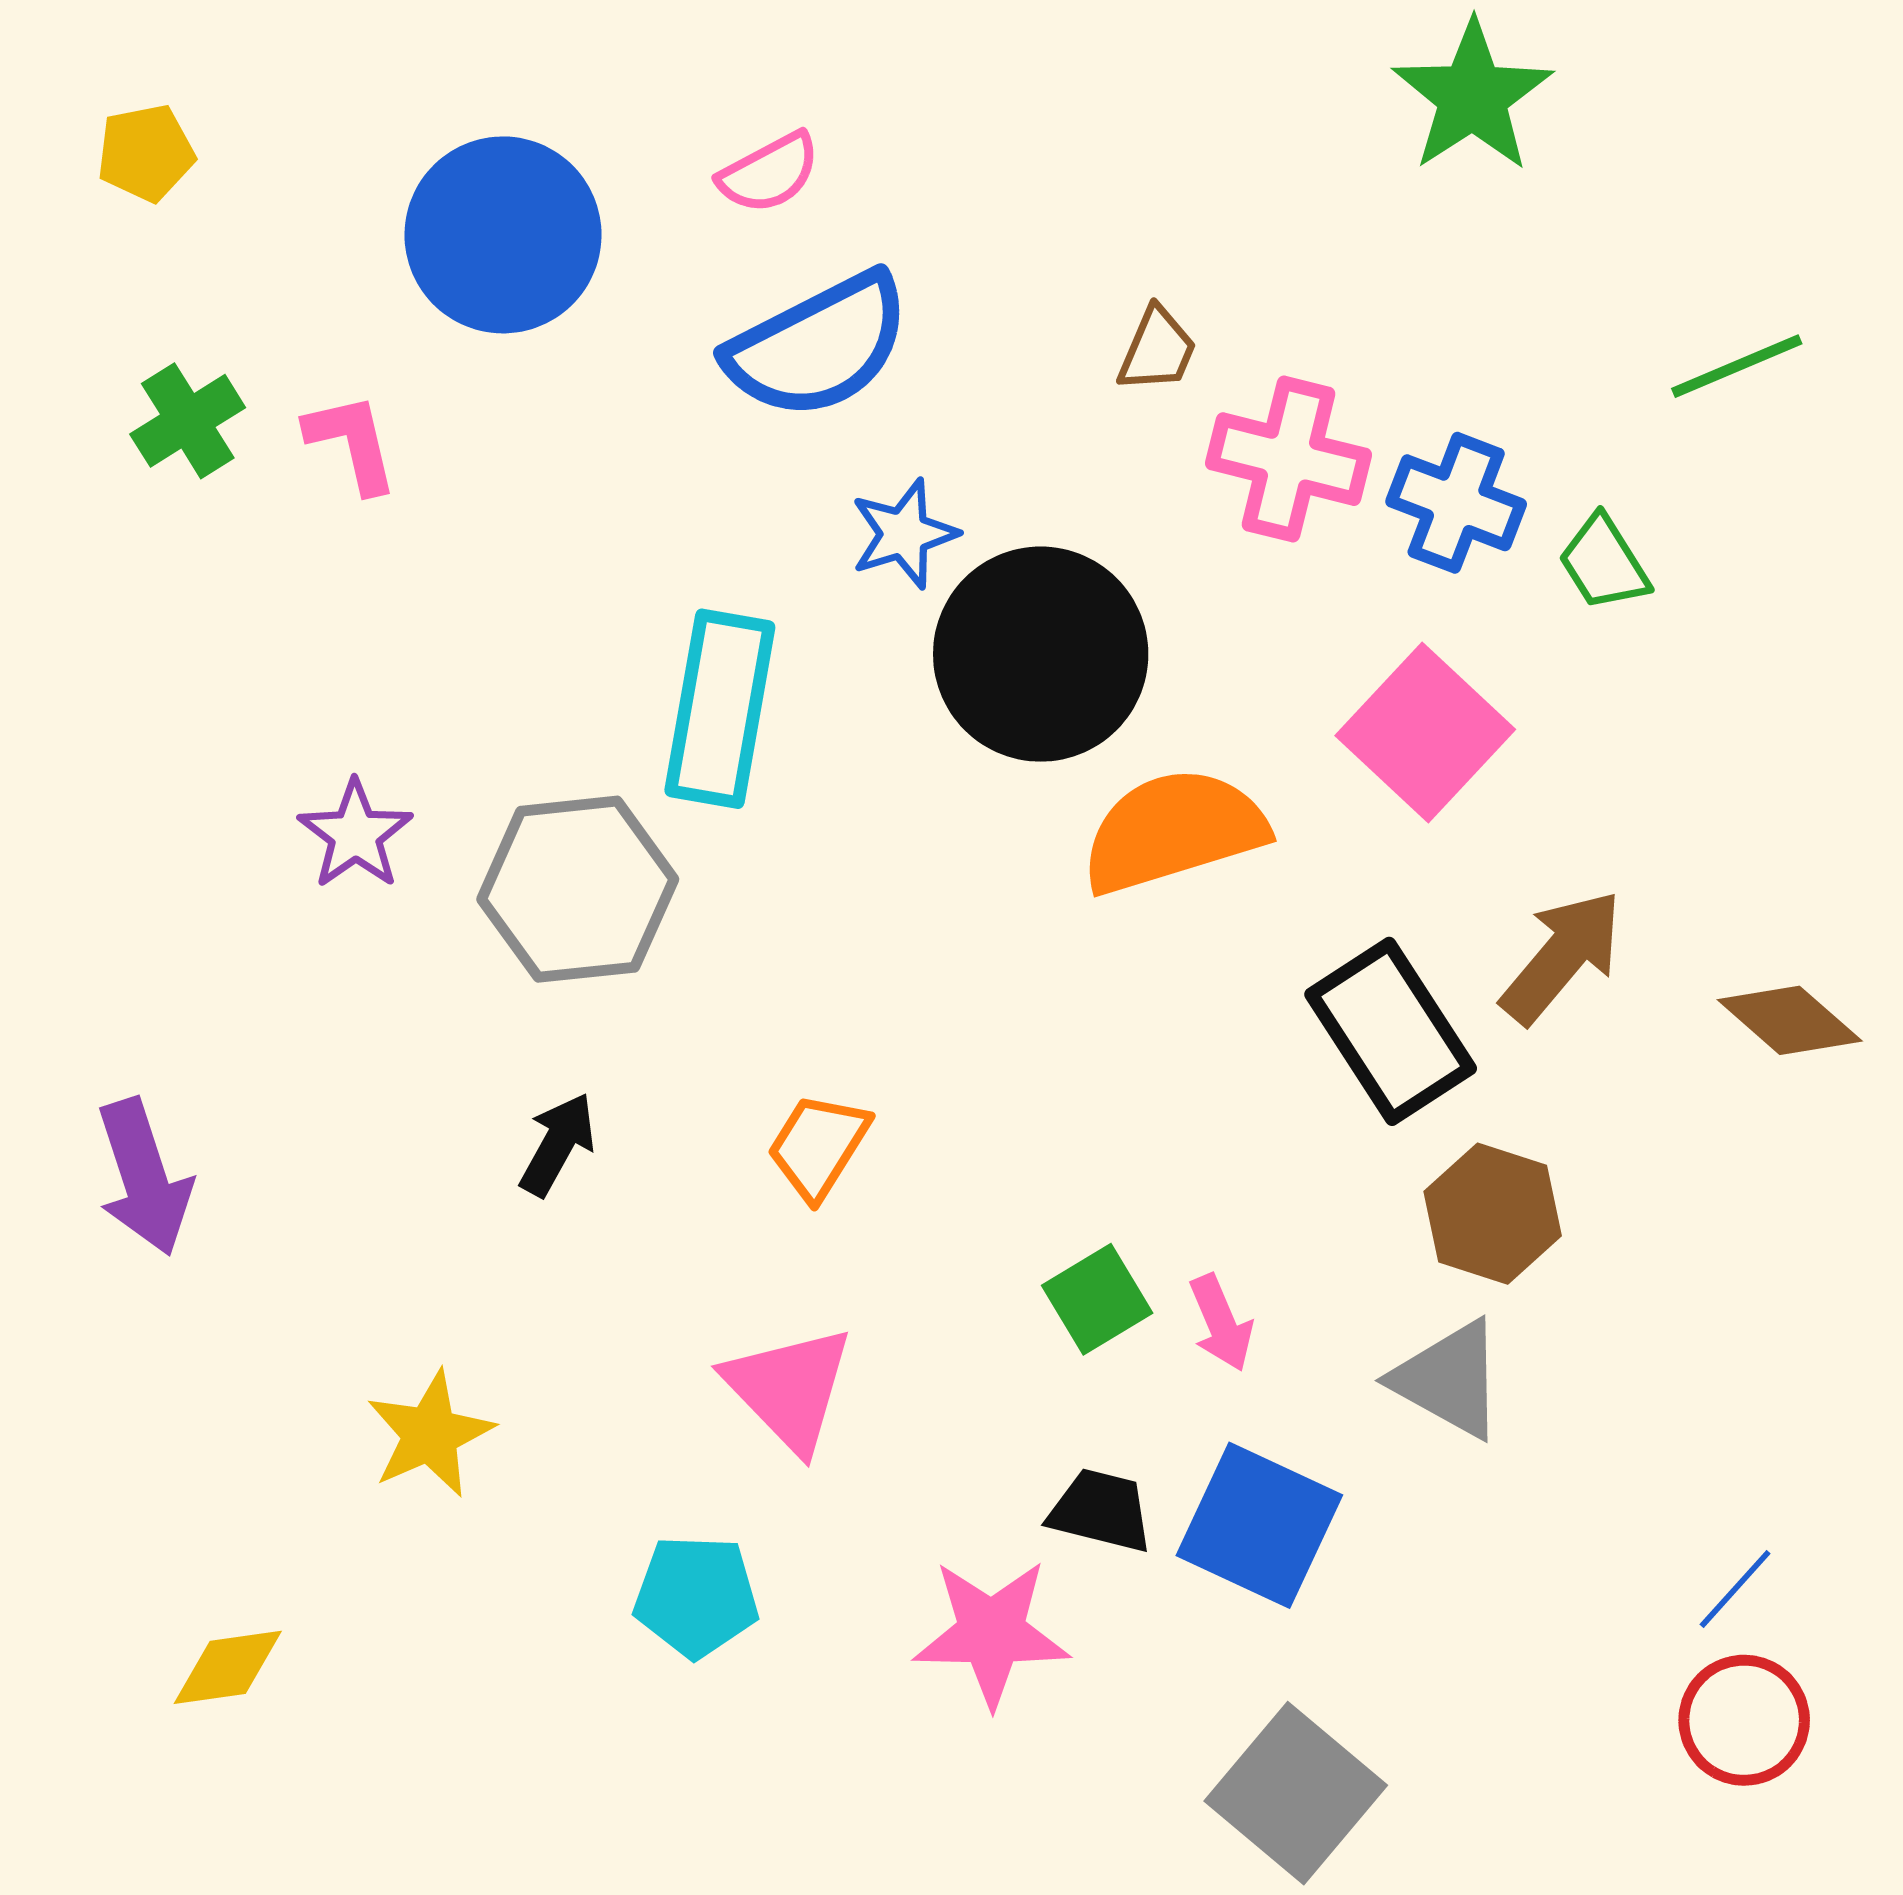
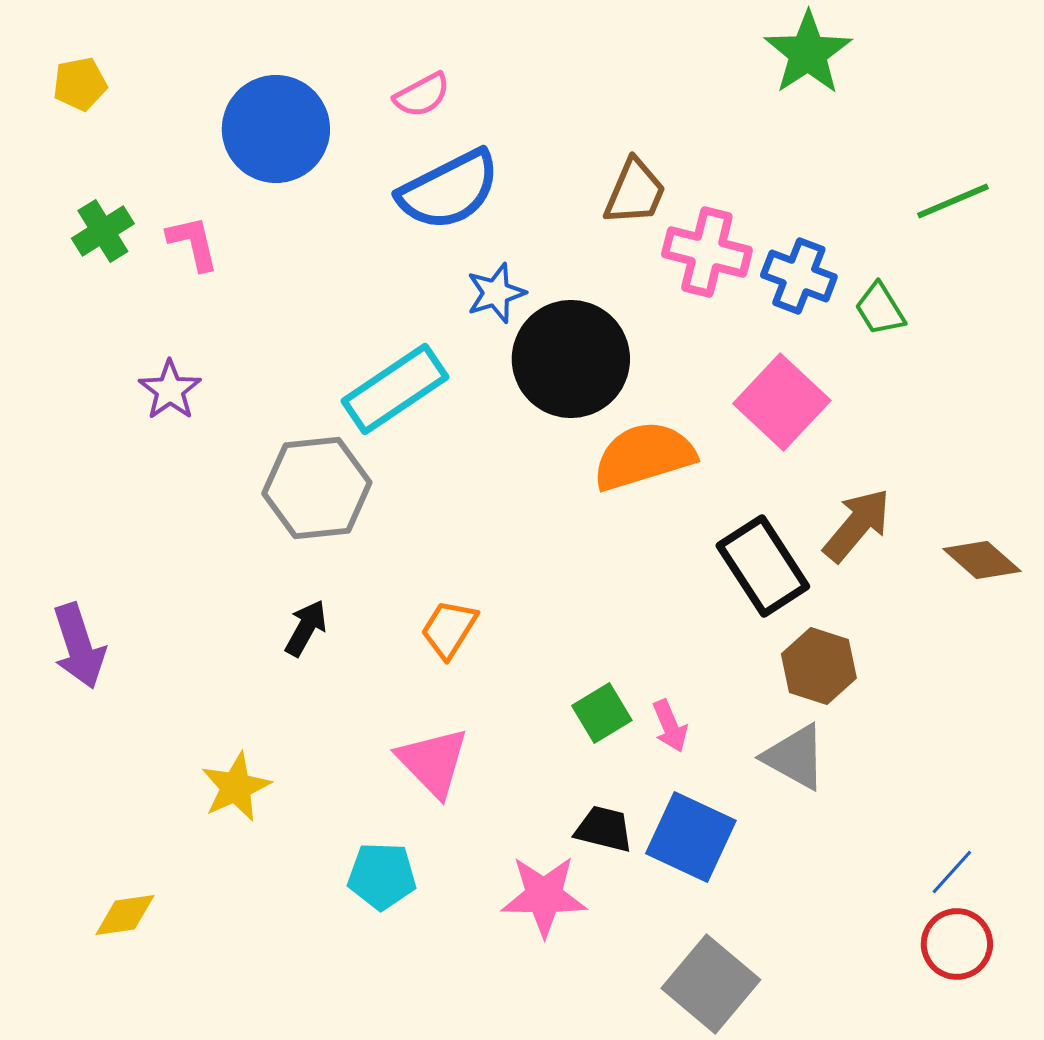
brown trapezoid: (1157, 350) -> (635, 192), size x1.4
cyan rectangle: (720, 709) -> (395, 389), turned 46
purple star: (355, 835) -> (170, 390), moved

